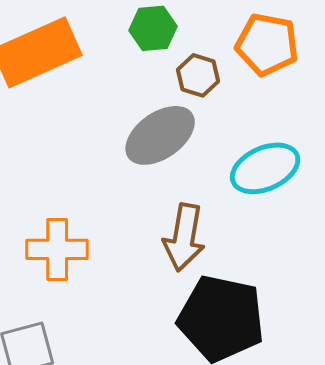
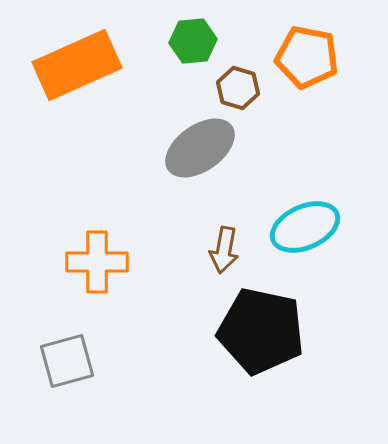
cyan ellipse: (265, 168) -> (305, 227), moved
brown arrow: (184, 237) -> (224, 250), size x0.7

